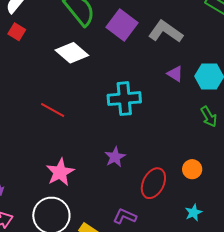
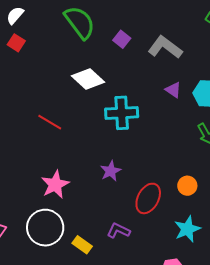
purple square: (122, 25) -> (122, 39), size x0.6
white diamond: (72, 53) -> (88, 79), moved
cyan star: (194, 213) -> (187, 229), size x1.5

